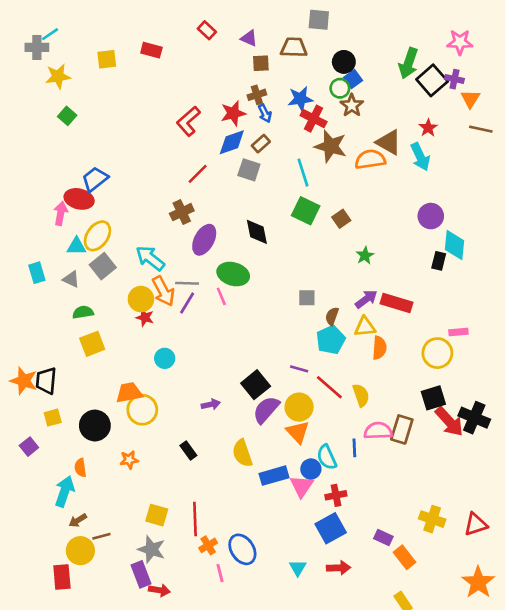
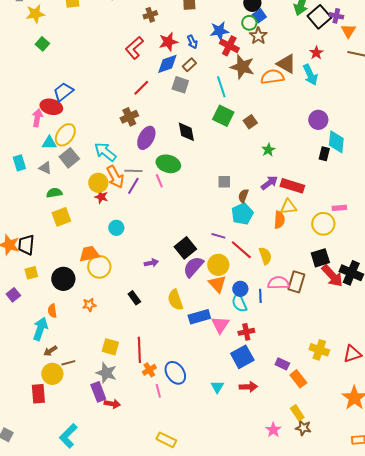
brown cross: (257, 95) -> (150, 15), moved
yellow triangle: (365, 327) -> (288, 207), moved
blue circle: (311, 469) -> (240, 289), moved

